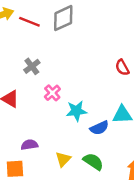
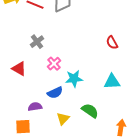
blue semicircle: (99, 128) -> (55, 93), moved
green semicircle: (93, 162) -> (90, 111), moved

